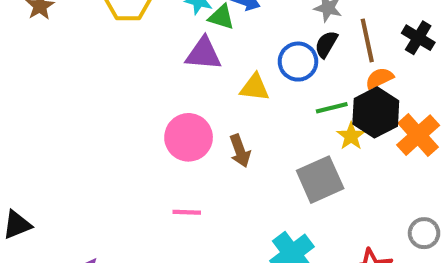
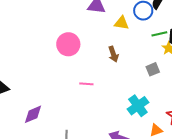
pink circle: (189, 137) -> (68, 44), moved
gray square: (320, 180) -> (153, 69), size x0.6

